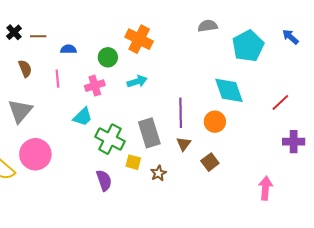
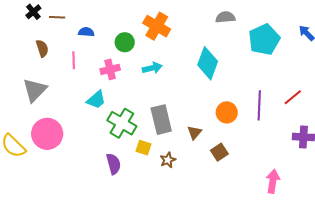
cyan diamond: (229, 90) -> (208, 63), moved, turned 36
purple line: (181, 113) -> (259, 105), moved

